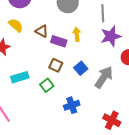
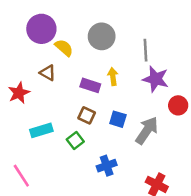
yellow semicircle: (16, 25) -> (64, 48), moved
brown triangle: (42, 31) -> (48, 73), moved
purple star: (111, 36) -> (156, 79), turned 30
blue square: (81, 68) -> (118, 119), turned -32

